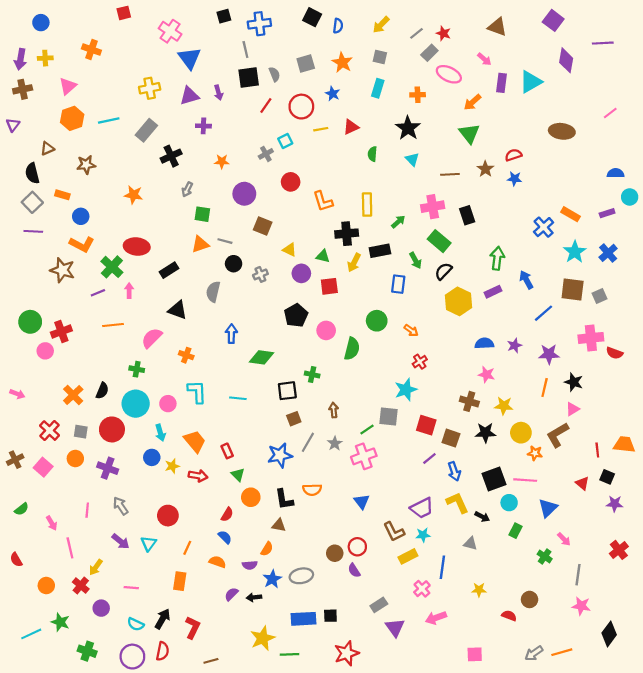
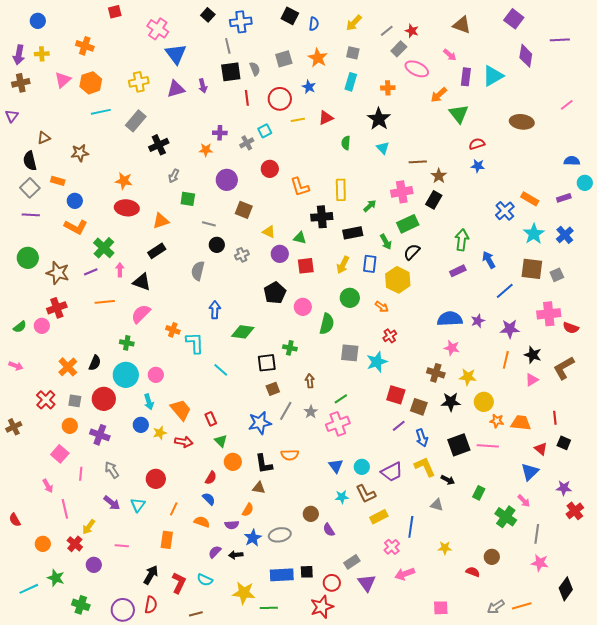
black square: (224, 16) -> (208, 15), turned -32
red line: (266, 105) -> (247, 98), turned -42
orange hexagon: (72, 118) -> (91, 83), moved
purple cross: (203, 126) -> (220, 133), moved
green triangle: (469, 133) -> (459, 114), moved
brown star: (485, 169) -> (439, 176), moved
black rectangle: (467, 215) -> (434, 200), turned 48
green rectangle: (439, 241) -> (408, 224), turned -65
orange triangle: (200, 244) -> (161, 221), moved
red ellipse: (137, 246) -> (127, 208), moved
yellow arrow: (354, 263) -> (343, 265), moved
brown star: (62, 270) -> (58, 273), moved
yellow hexagon: (459, 301) -> (398, 280), moved
black triangle: (178, 310) -> (142, 282), moved
green circle: (30, 322) -> (28, 258), moved
blue semicircle: (484, 343) -> (450, 319), size x1.4
cyan L-shape: (197, 392) -> (195, 343), moved
cyan line: (238, 398) -> (221, 370), turned 35
gray square: (389, 417) -> (350, 353), moved
brown L-shape: (558, 435) -> (564, 368), moved
orange trapezoid: (624, 445) -> (521, 423), moved
pink square: (43, 467) -> (60, 454), moved
cyan circle: (509, 503) -> (362, 467), moved
purple star: (615, 504) -> (564, 488), moved
blue triangle: (548, 508) -> (530, 472), moved
green semicircle: (22, 509) -> (20, 327), moved
cyan star: (423, 535) -> (342, 497), moved
red circle: (357, 547) -> (332, 583), moved
green cross: (545, 556) -> (506, 517), size x1.5
cyan semicircle: (136, 624) -> (205, 580), moved
yellow star: (263, 638) -> (244, 593), turned 30

